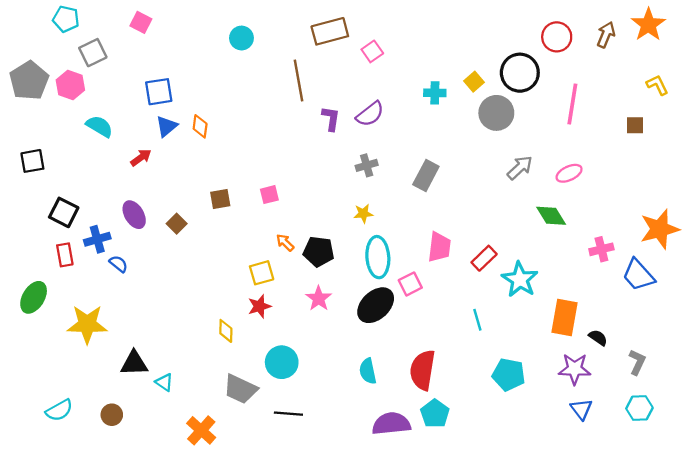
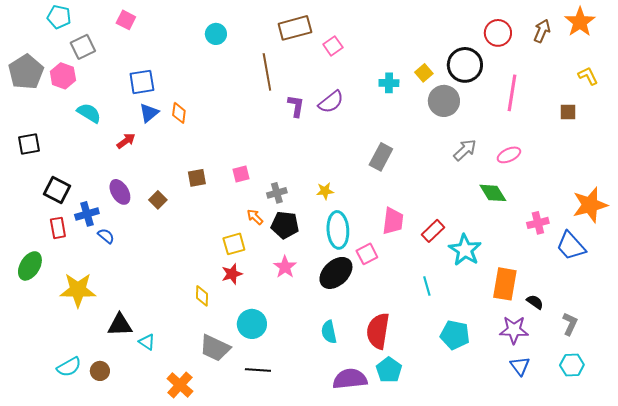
gray cross: (367, 165) -> (277, 193), moved
cyan semicircle: (59, 410) -> (69, 367), moved

